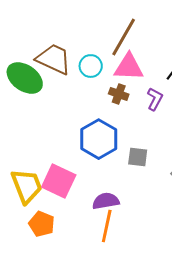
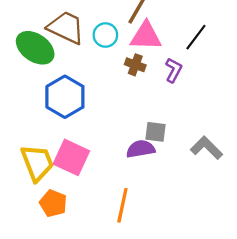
blue hexagon: (99, 139) -> (65, 97), moved
purple semicircle: (106, 201) -> (141, 149), moved

